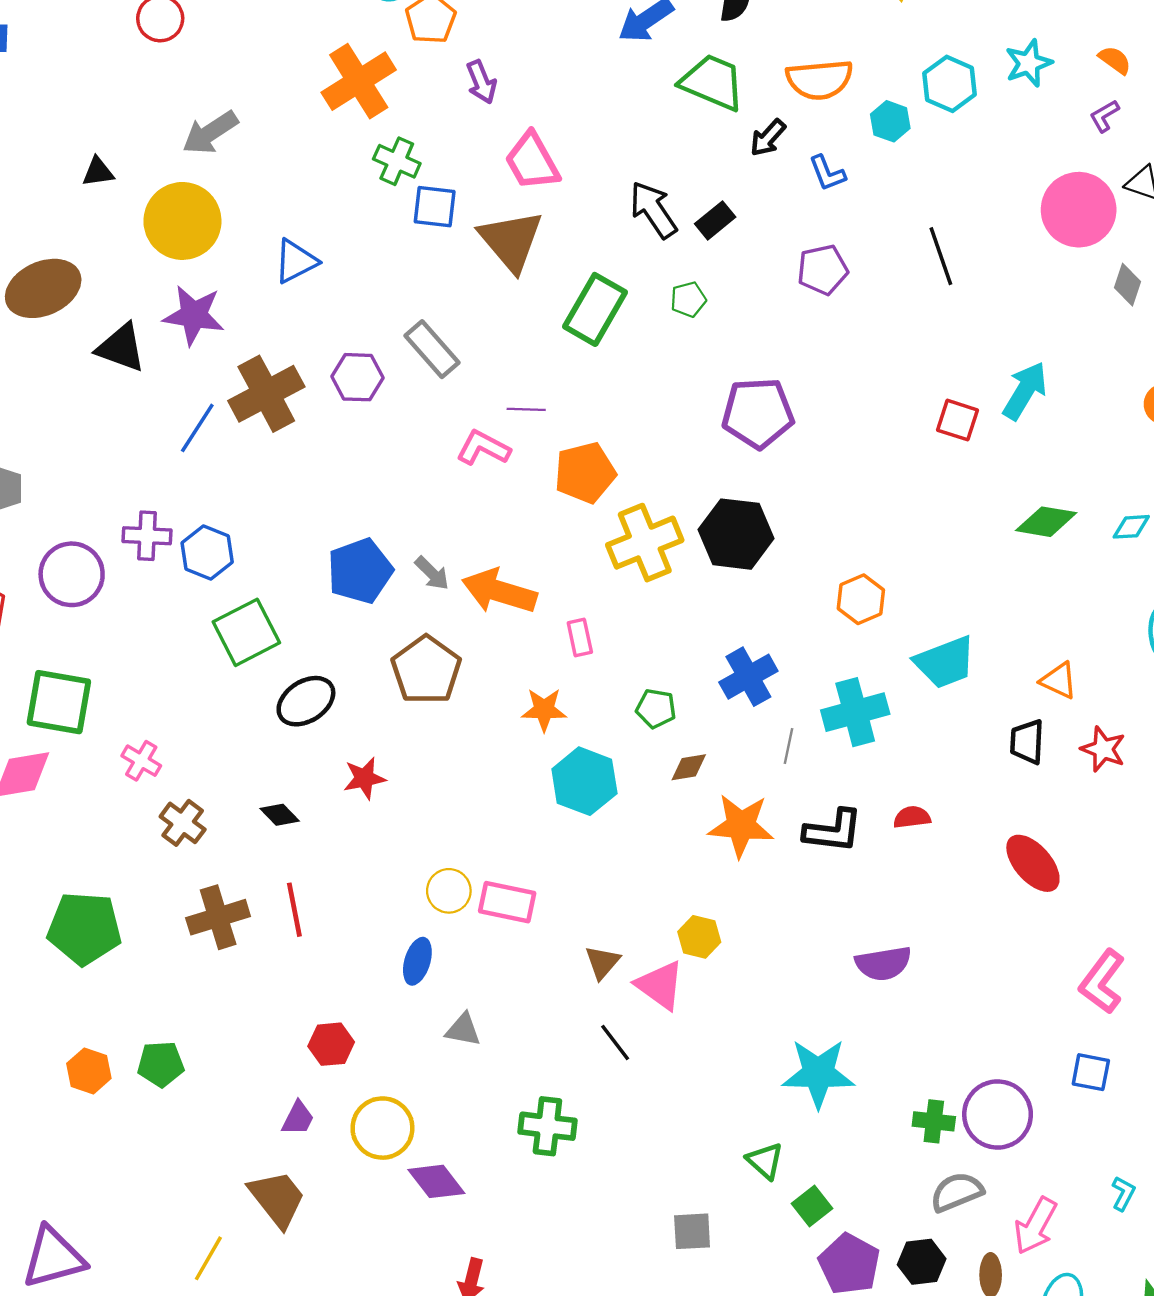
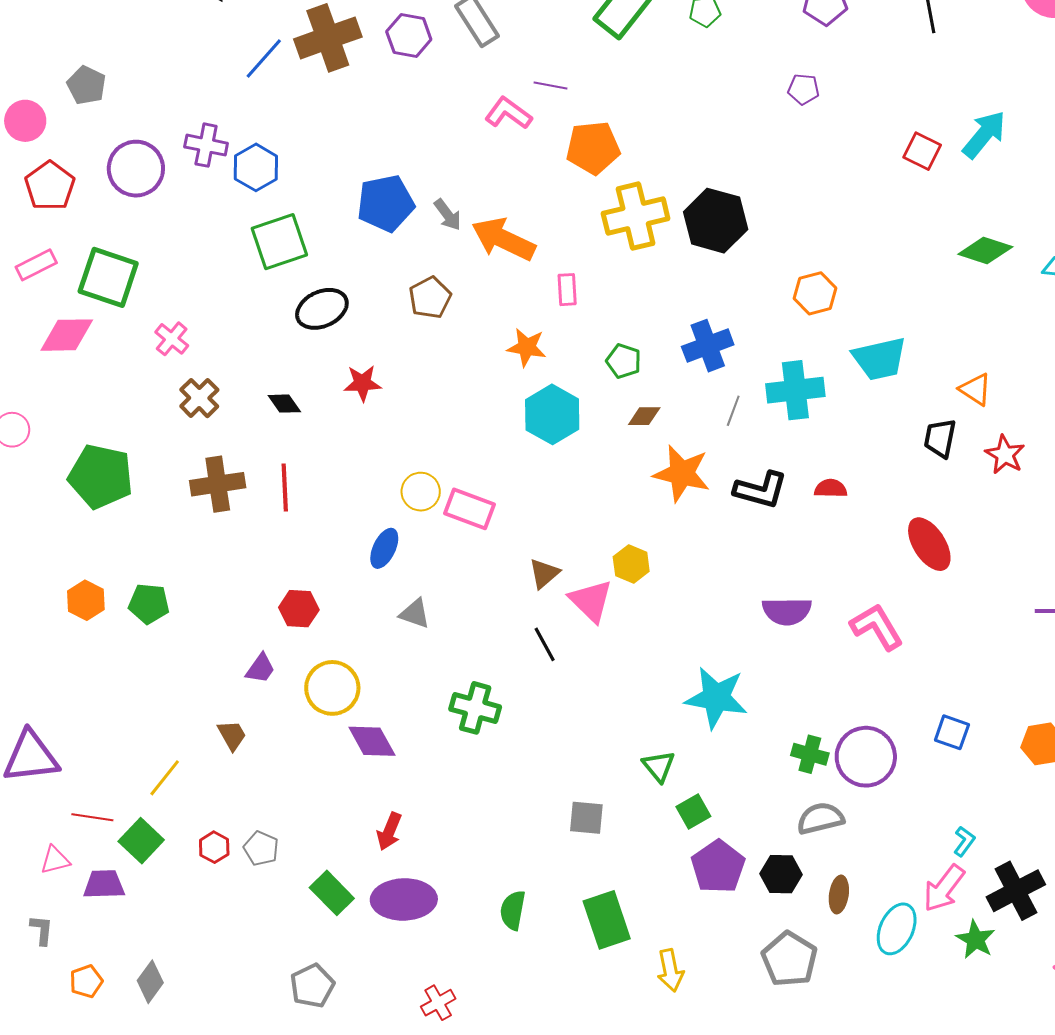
purple pentagon: (758, 413) -> (803, 89), moved, size x0.5
brown pentagon: (426, 670) -> (430, 298), size x0.7
pink L-shape: (1102, 982) -> (877, 627), moved, turned 104
brown trapezoid: (277, 1199) -> (232, 735), size x0.6
pink arrow: (1036, 1226) -> (944, 888), moved

